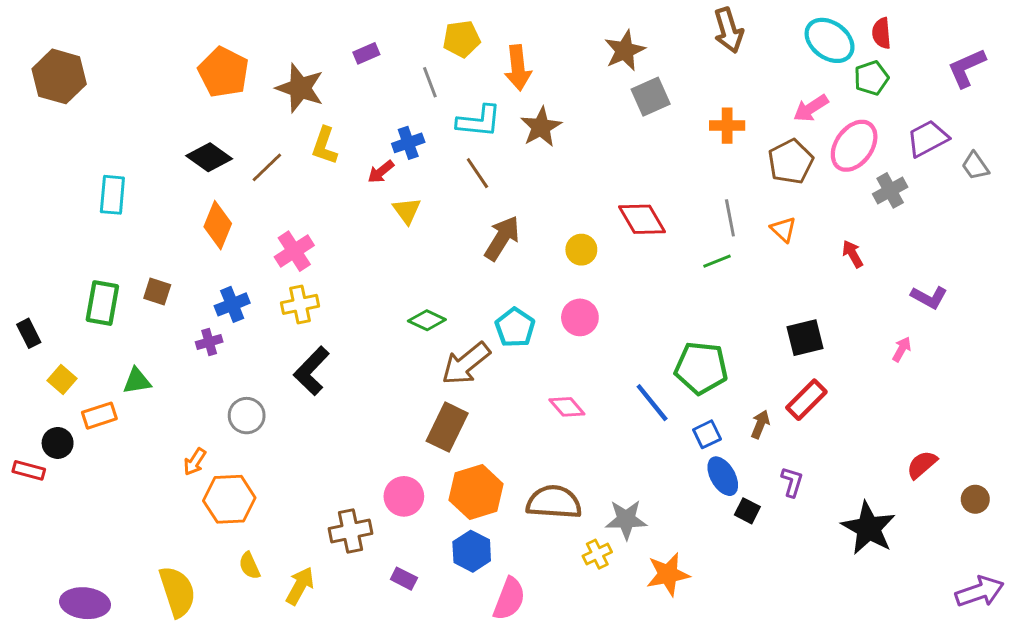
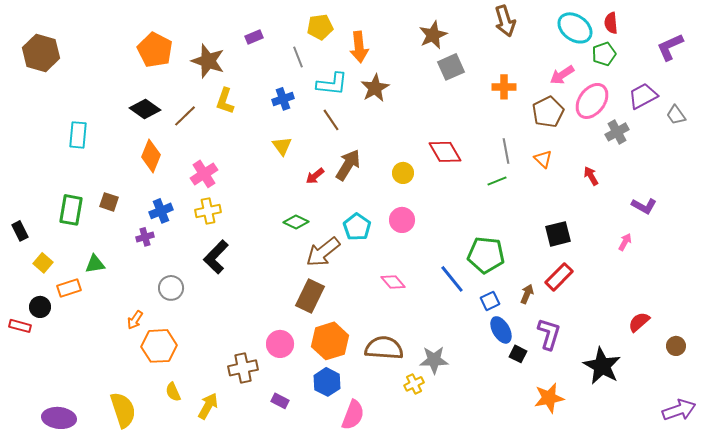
red arrow: (381, 172) -> (315, 176), moved
purple L-shape: (792, 482) -> (549, 334), size x1.5
orange star: (668, 574) -> (549, 398), moved

